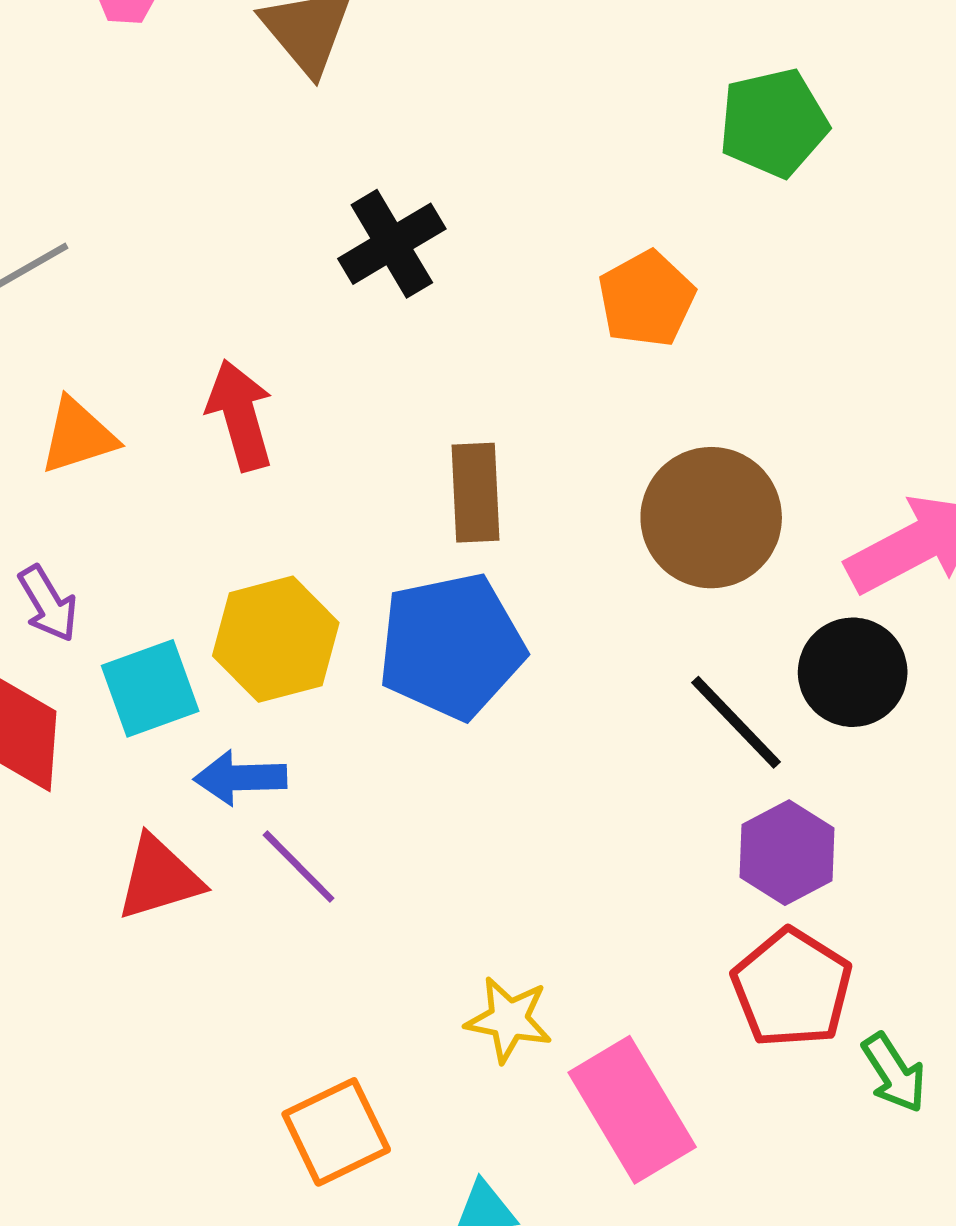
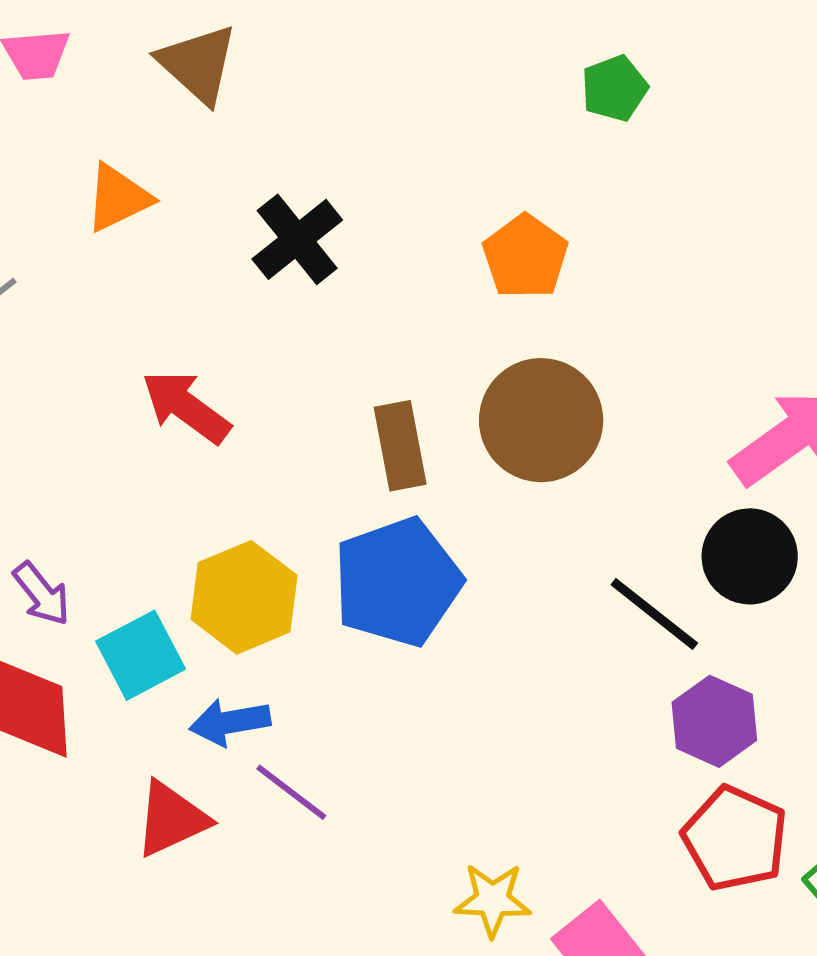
green pentagon: (773, 123) -> (614, 88), size x0.7
red arrow: (240, 415) -> (186, 407), turned -30
orange triangle: (78, 436) -> (118, 198), moved
brown circle: (711, 518) -> (541, 420), moved

